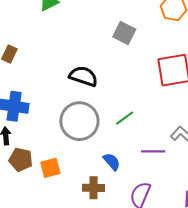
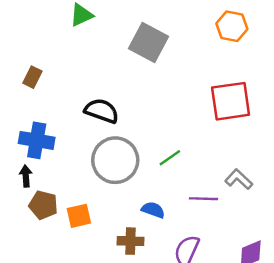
gray square: (124, 33) -> (149, 43), moved, size x1.4
black semicircle: (83, 76) -> (102, 111), moved
blue semicircle: (112, 162) -> (153, 210), turned -30

